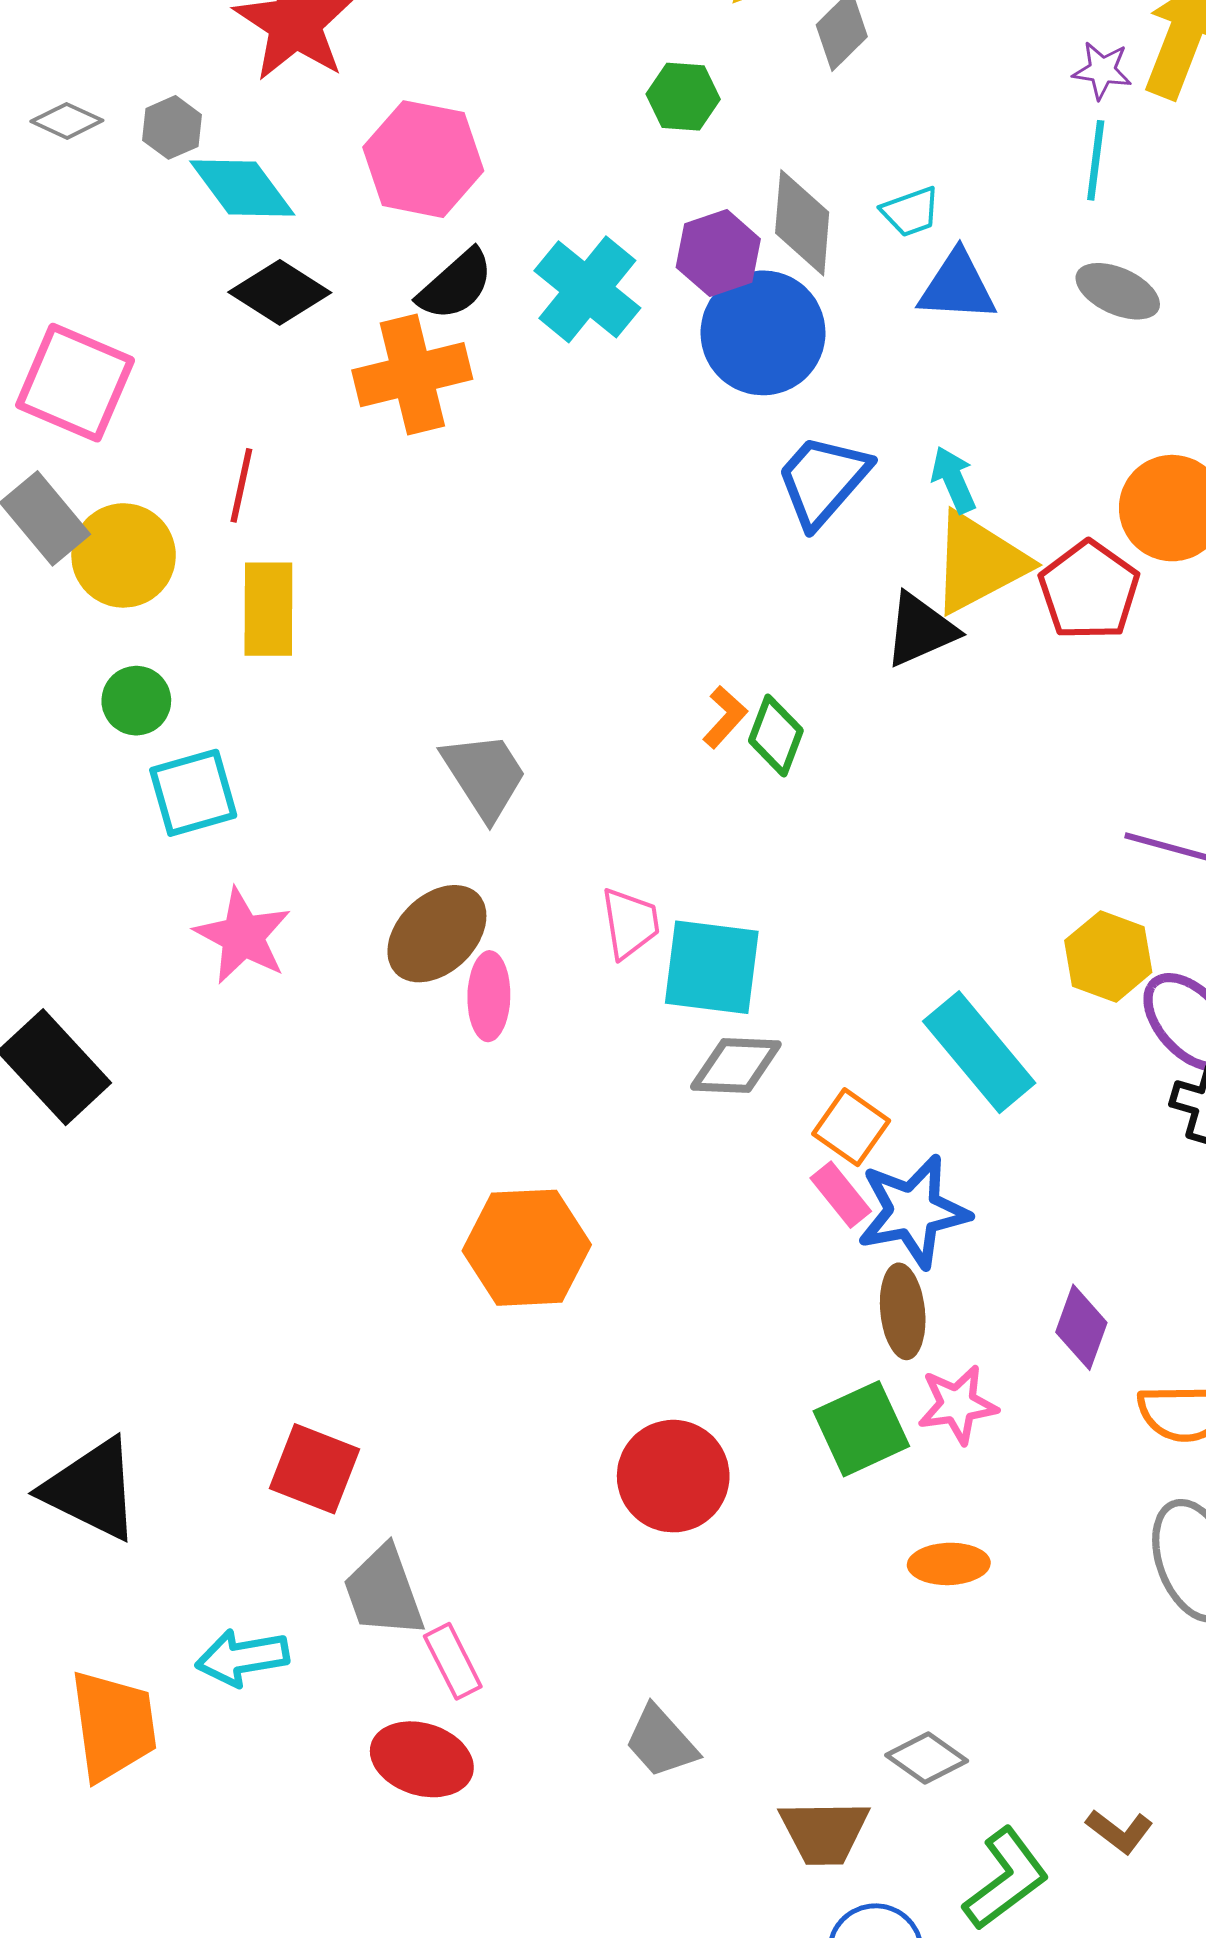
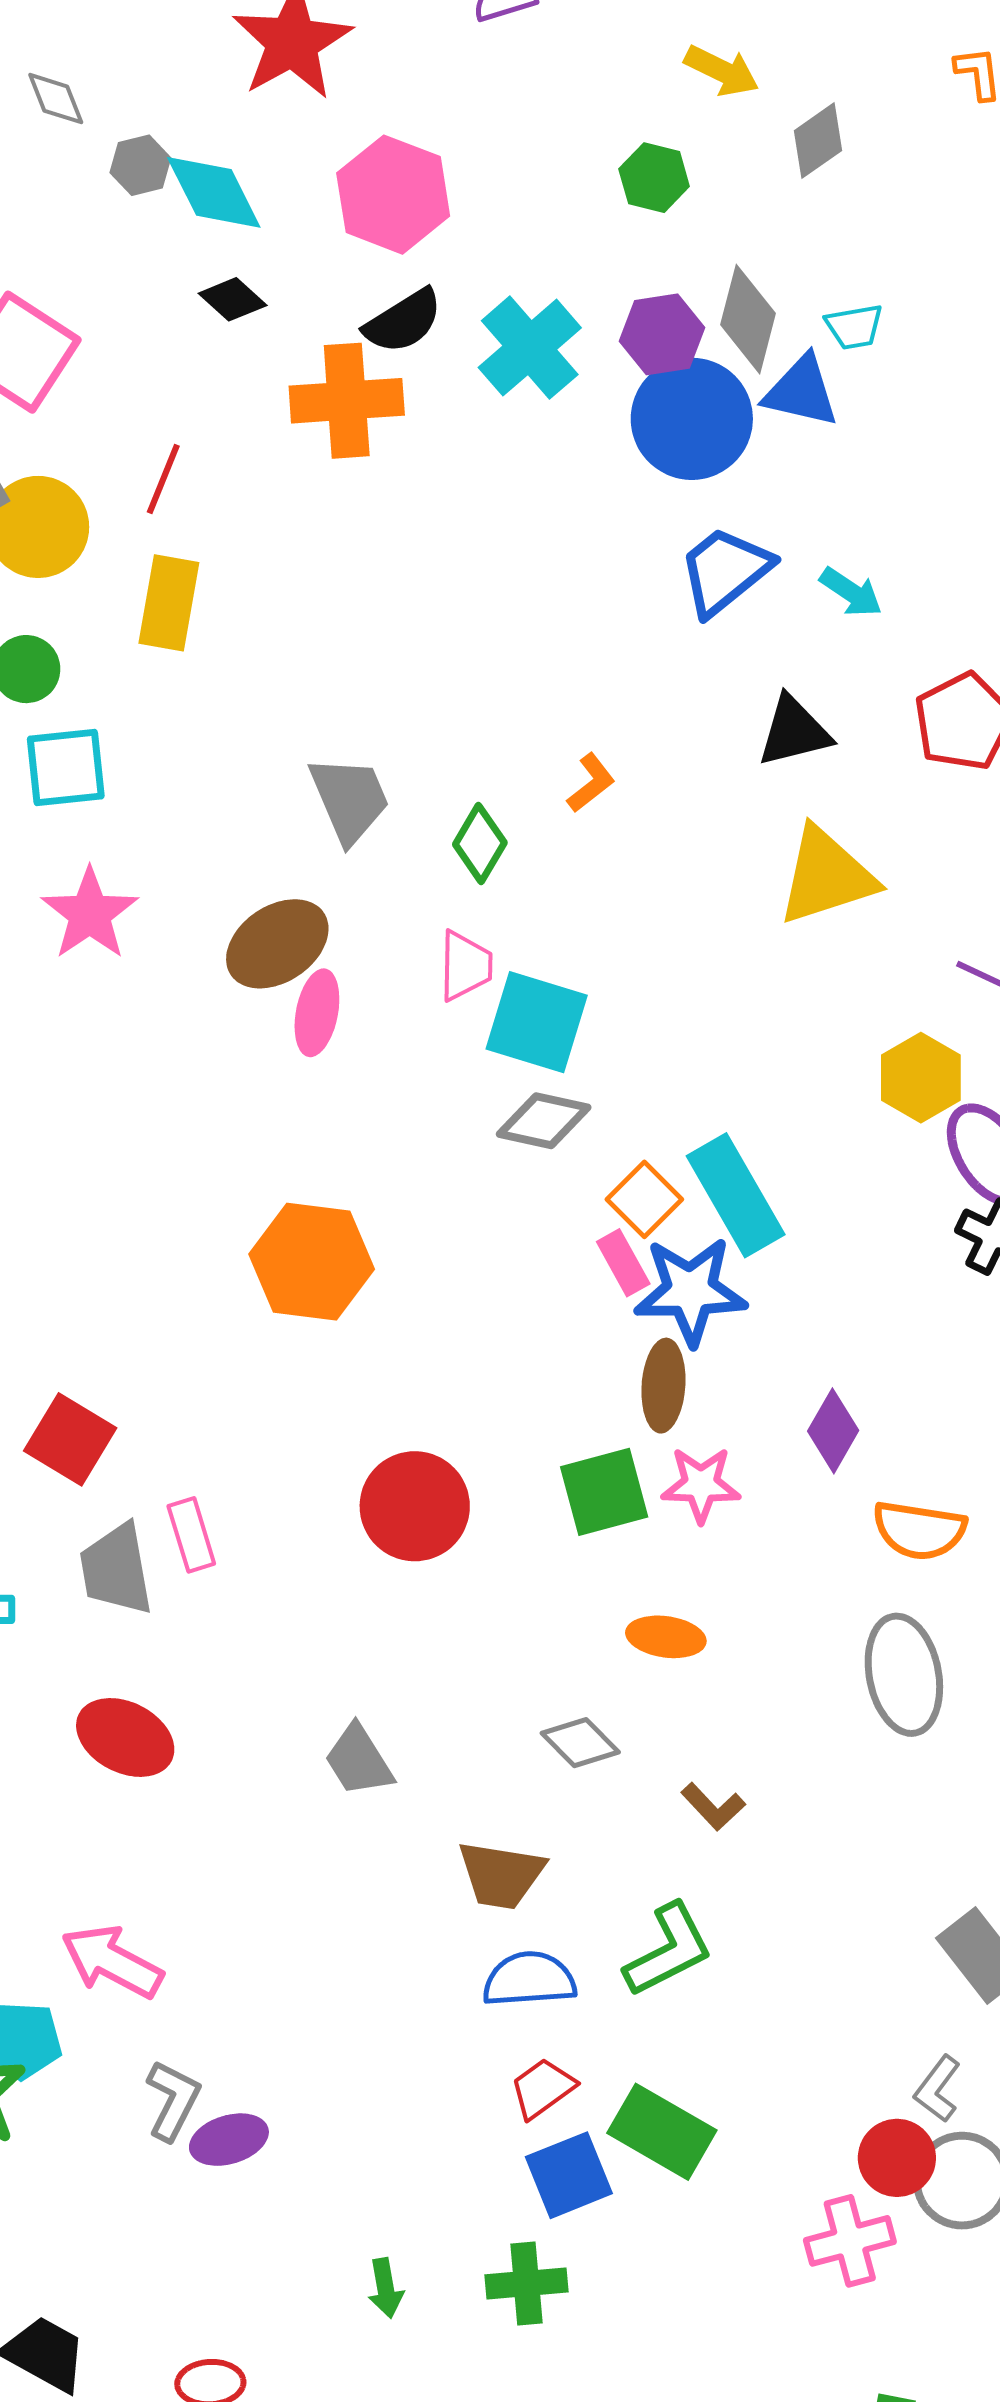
gray diamond: (67, 121) -> (56, 99), turned 34
gray hexagon: (172, 127) -> (140, 165), moved
blue triangle: (957, 287) -> (801, 391), moved
black diamond: (280, 292) -> (233, 299), size x0.7
cyan arrow: (954, 480) -> (851, 592), turned 138
yellow triangle: (979, 563) -> (826, 876), moved
green diamond: (776, 736) -> (480, 843), moved
cyan rectangle: (979, 1052) -> (736, 1195), moved
pink rectangle: (453, 1661) -> (191, 1535), moved
gray diamond: (927, 1758) -> (580, 1743), moved
brown L-shape: (1120, 1831) -> (713, 1807), moved

